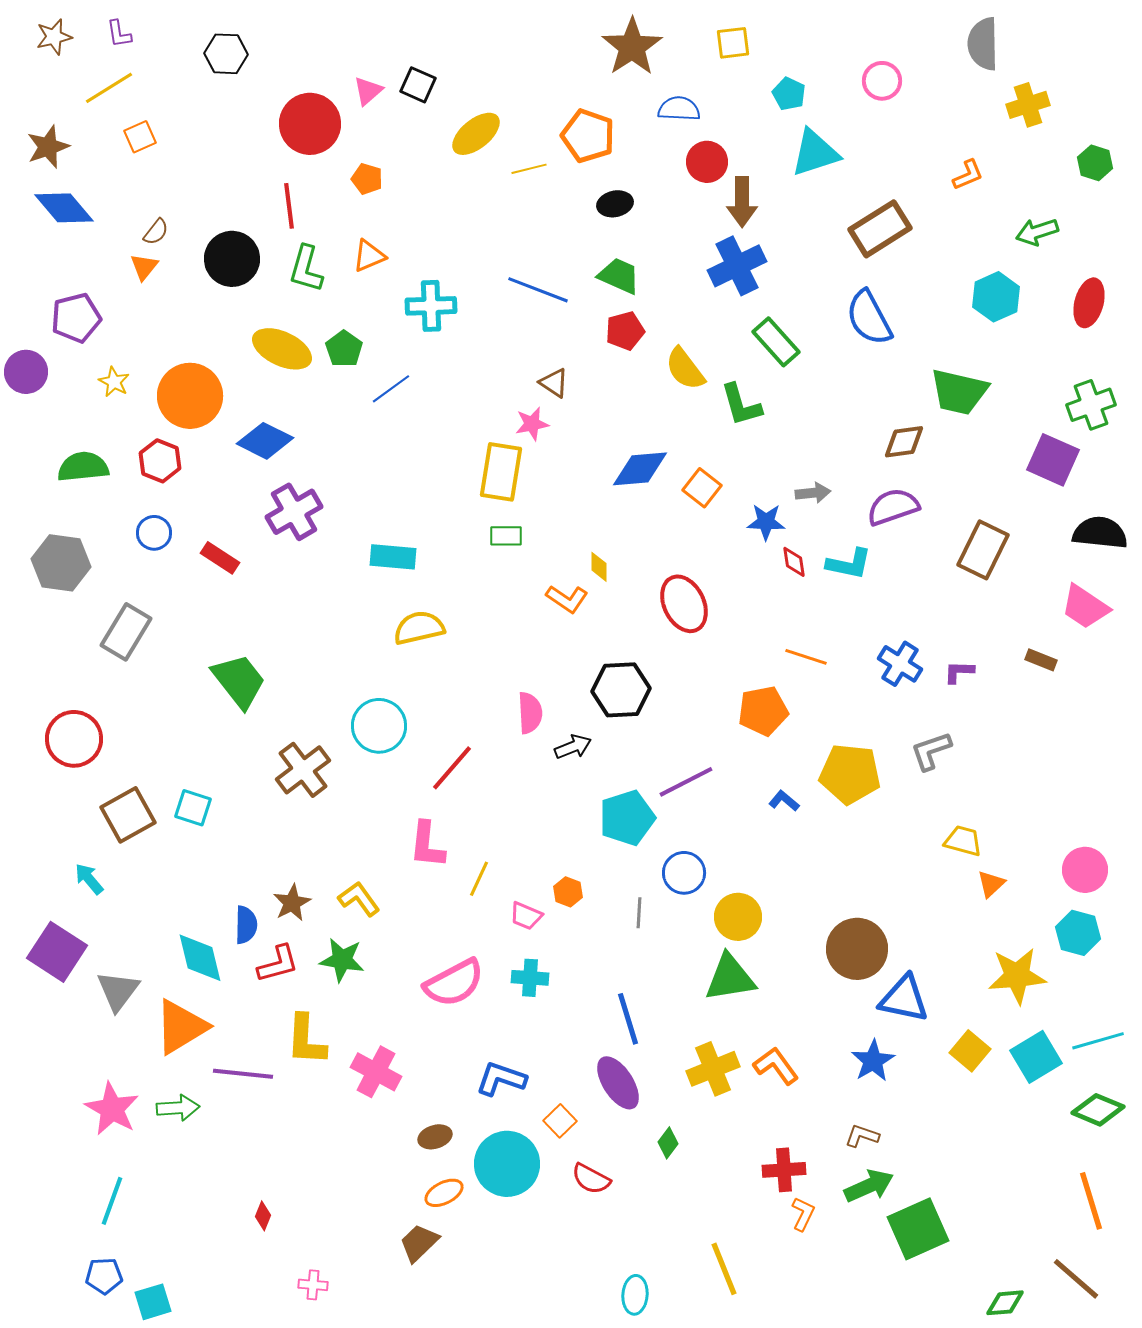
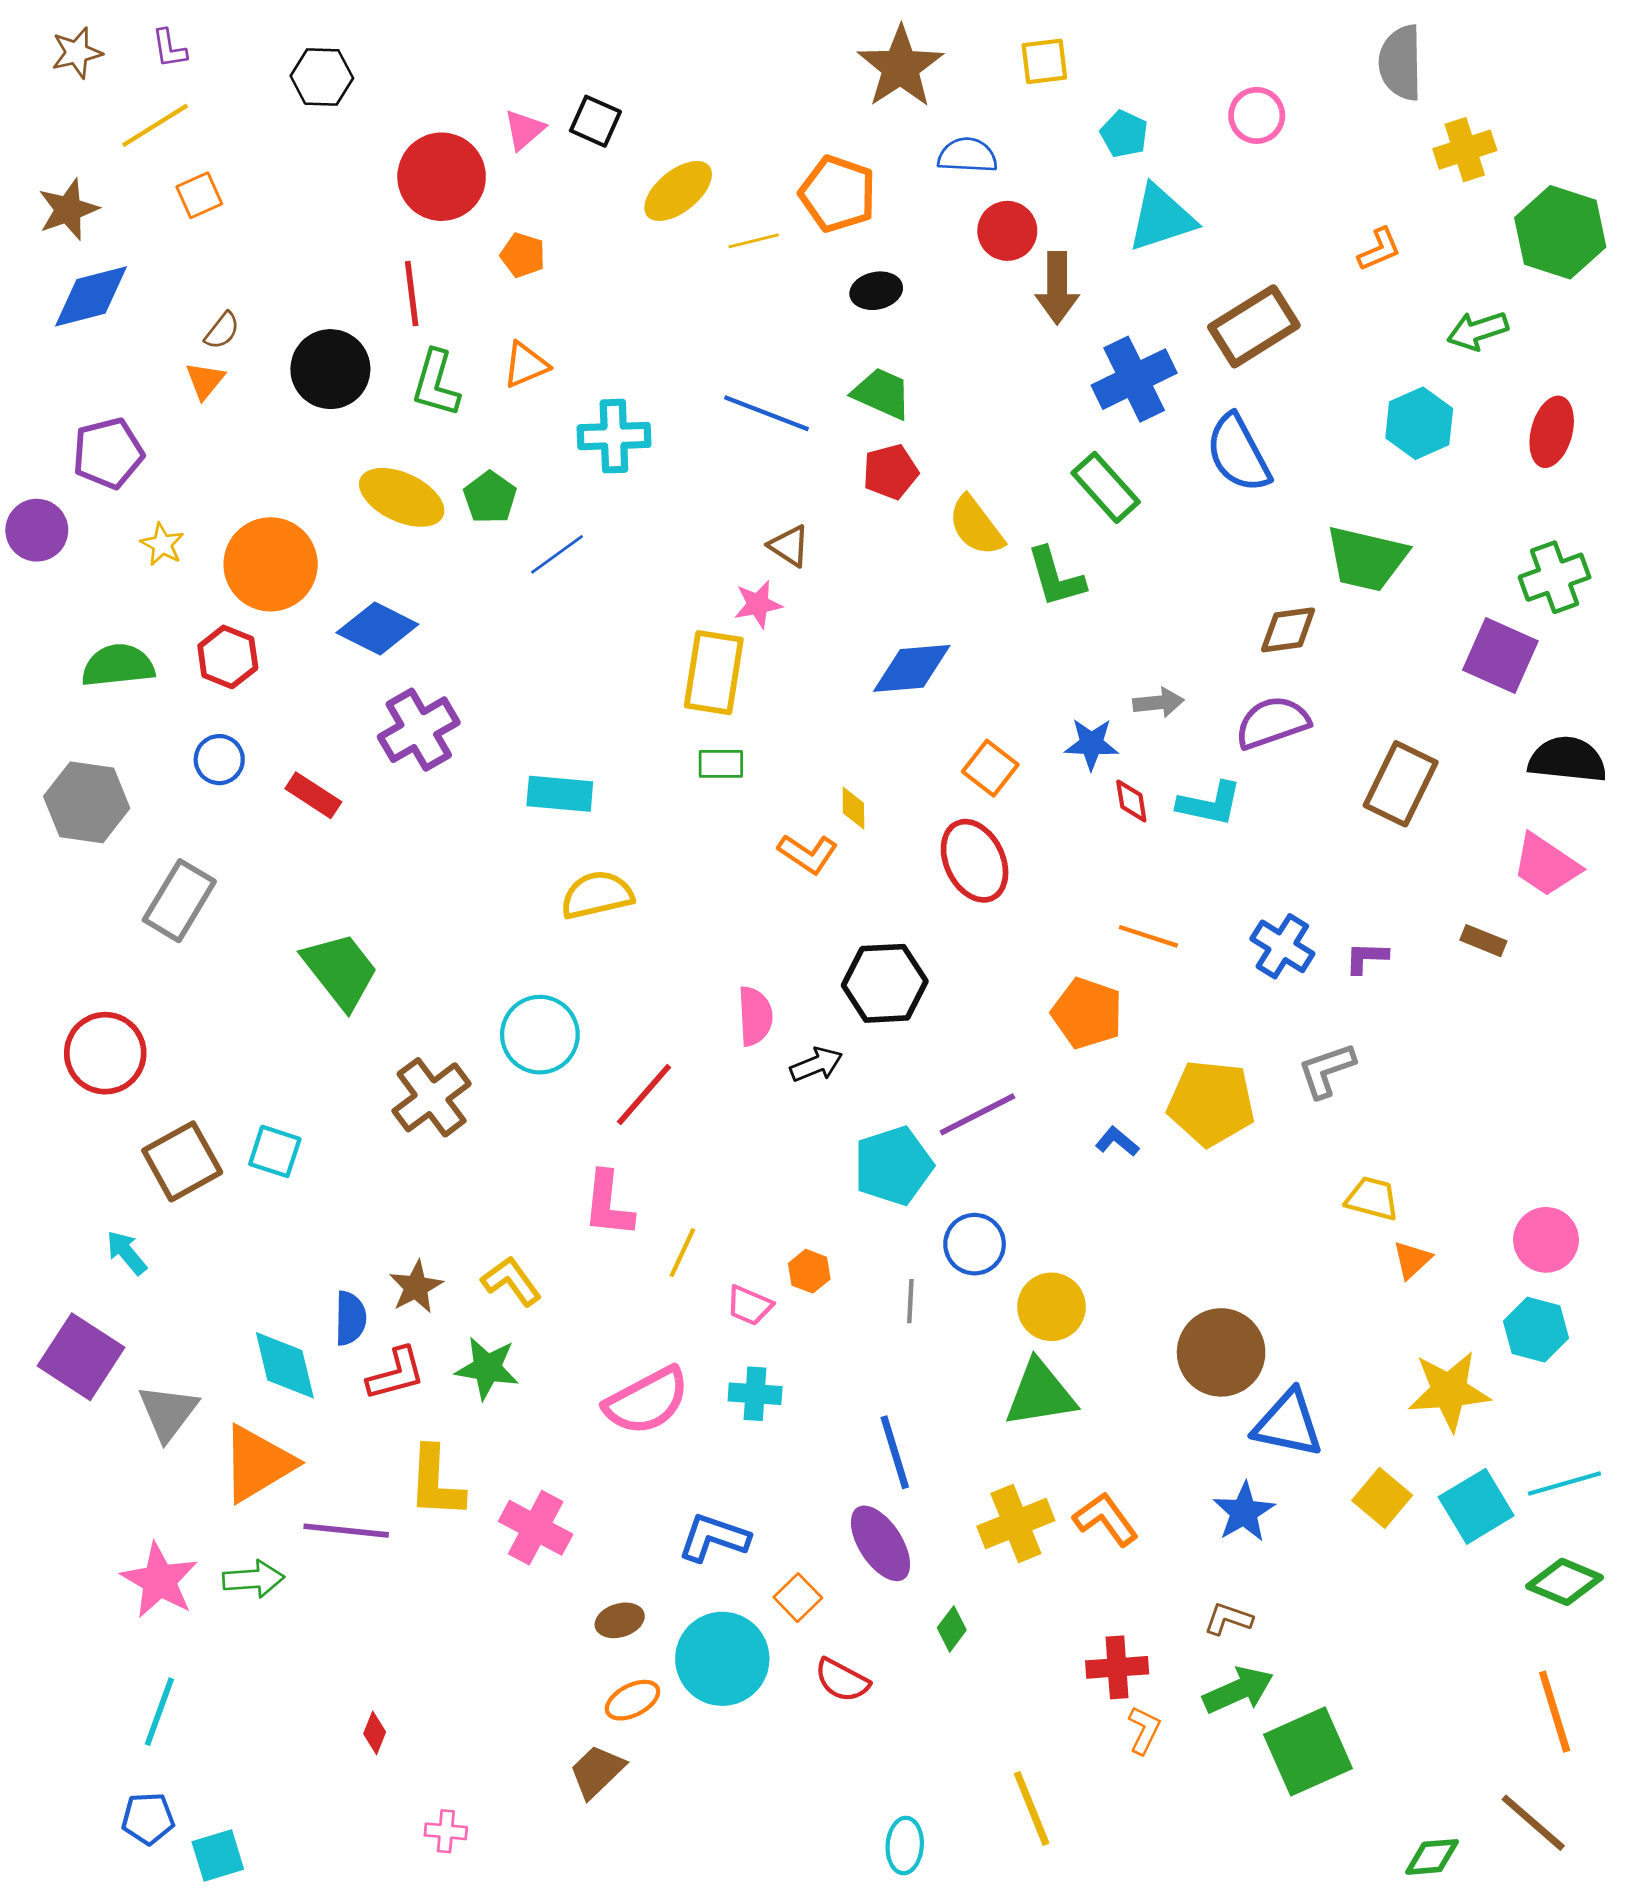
green hexagon: (1095, 163) -> (1560, 232), size x1.8
blue diamond: (64, 208) -> (91, 296), turned -64
blue cross: (737, 266) -> (1134, 379), moved
orange square: (702, 488) -> (990, 768), moved
orange pentagon: (763, 711) -> (1087, 1013), turned 30

